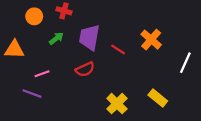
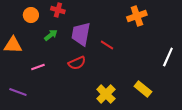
orange cross: (151, 40) -> (137, 16), moved, turned 30
purple line: (32, 94) -> (18, 92), moved

